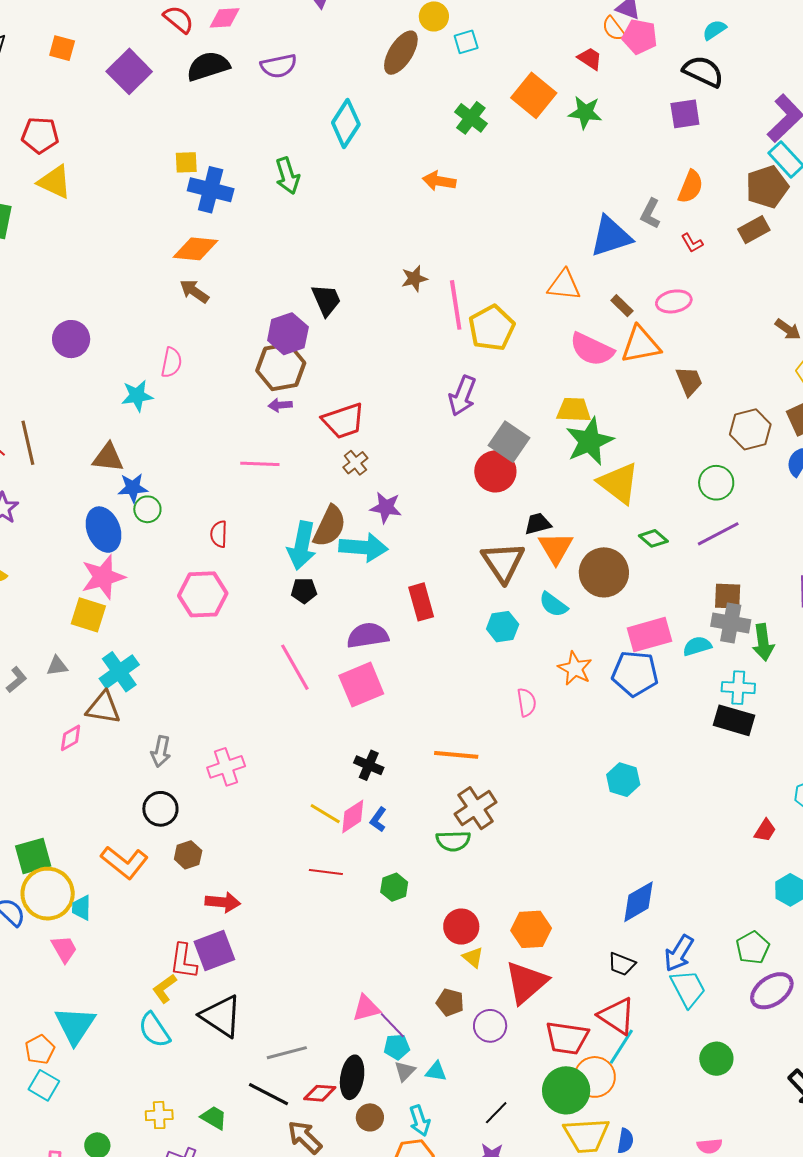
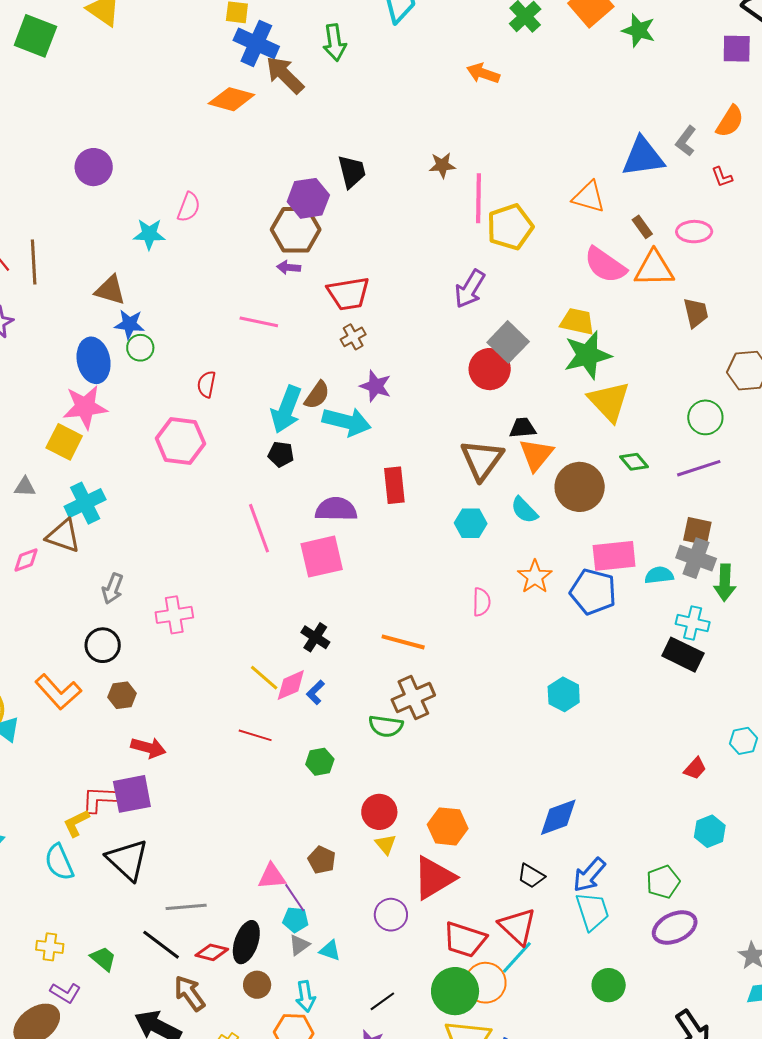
brown arrow: (194, 291) -> (285, 75), moved, size x1.4
brown semicircle: (330, 526) -> (317, 395), size x0.7
red L-shape: (183, 961) -> (100, 799), turned 75
brown pentagon: (450, 1002) -> (322, 860), moved

